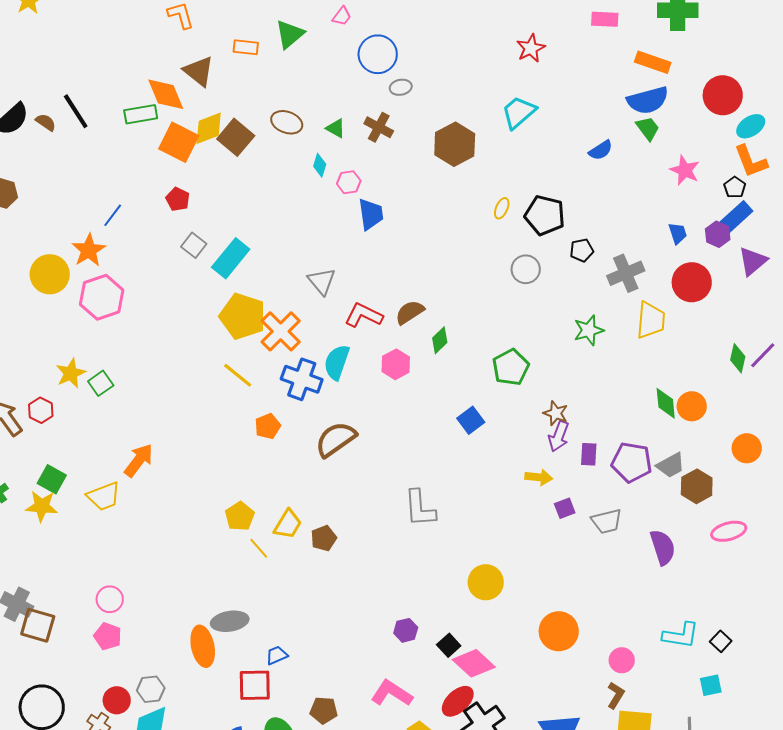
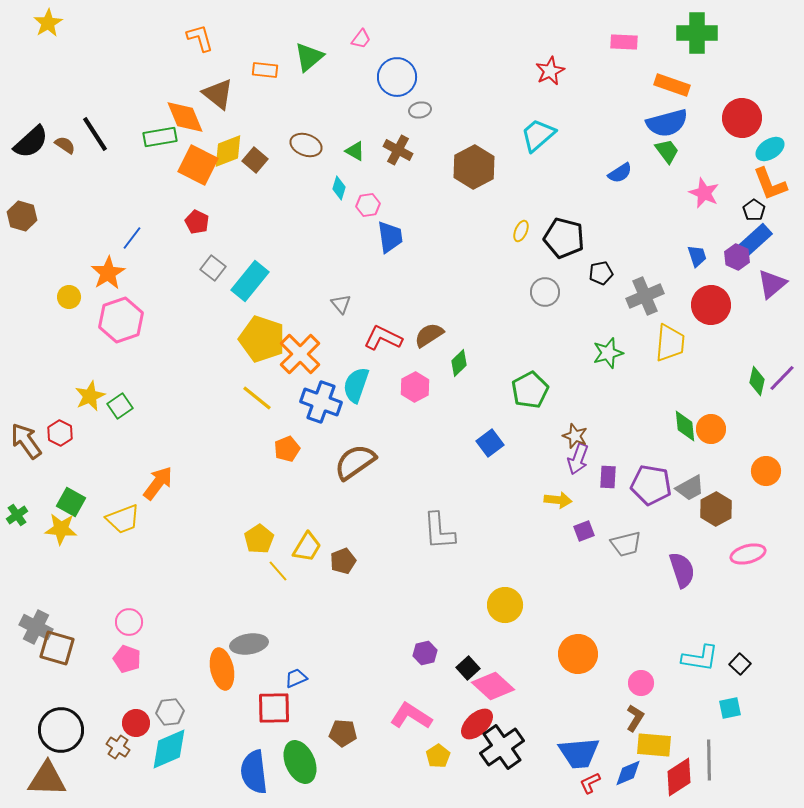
brown square: (236, 137) -> (255, 160), size x0.7
yellow circle: (50, 274) -> (69, 297), size x0.6
gray triangle: (322, 281) -> (341, 304), size x0.7

